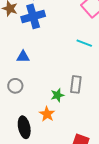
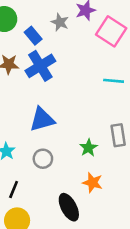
blue triangle: (23, 57) -> (42, 119), size x1.5
green star: (57, 95) -> (88, 148), moved

